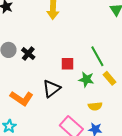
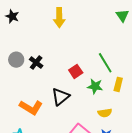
red square: (68, 64) -> (76, 71), turned -32
yellow rectangle: (109, 78) -> (118, 84), turned 56

